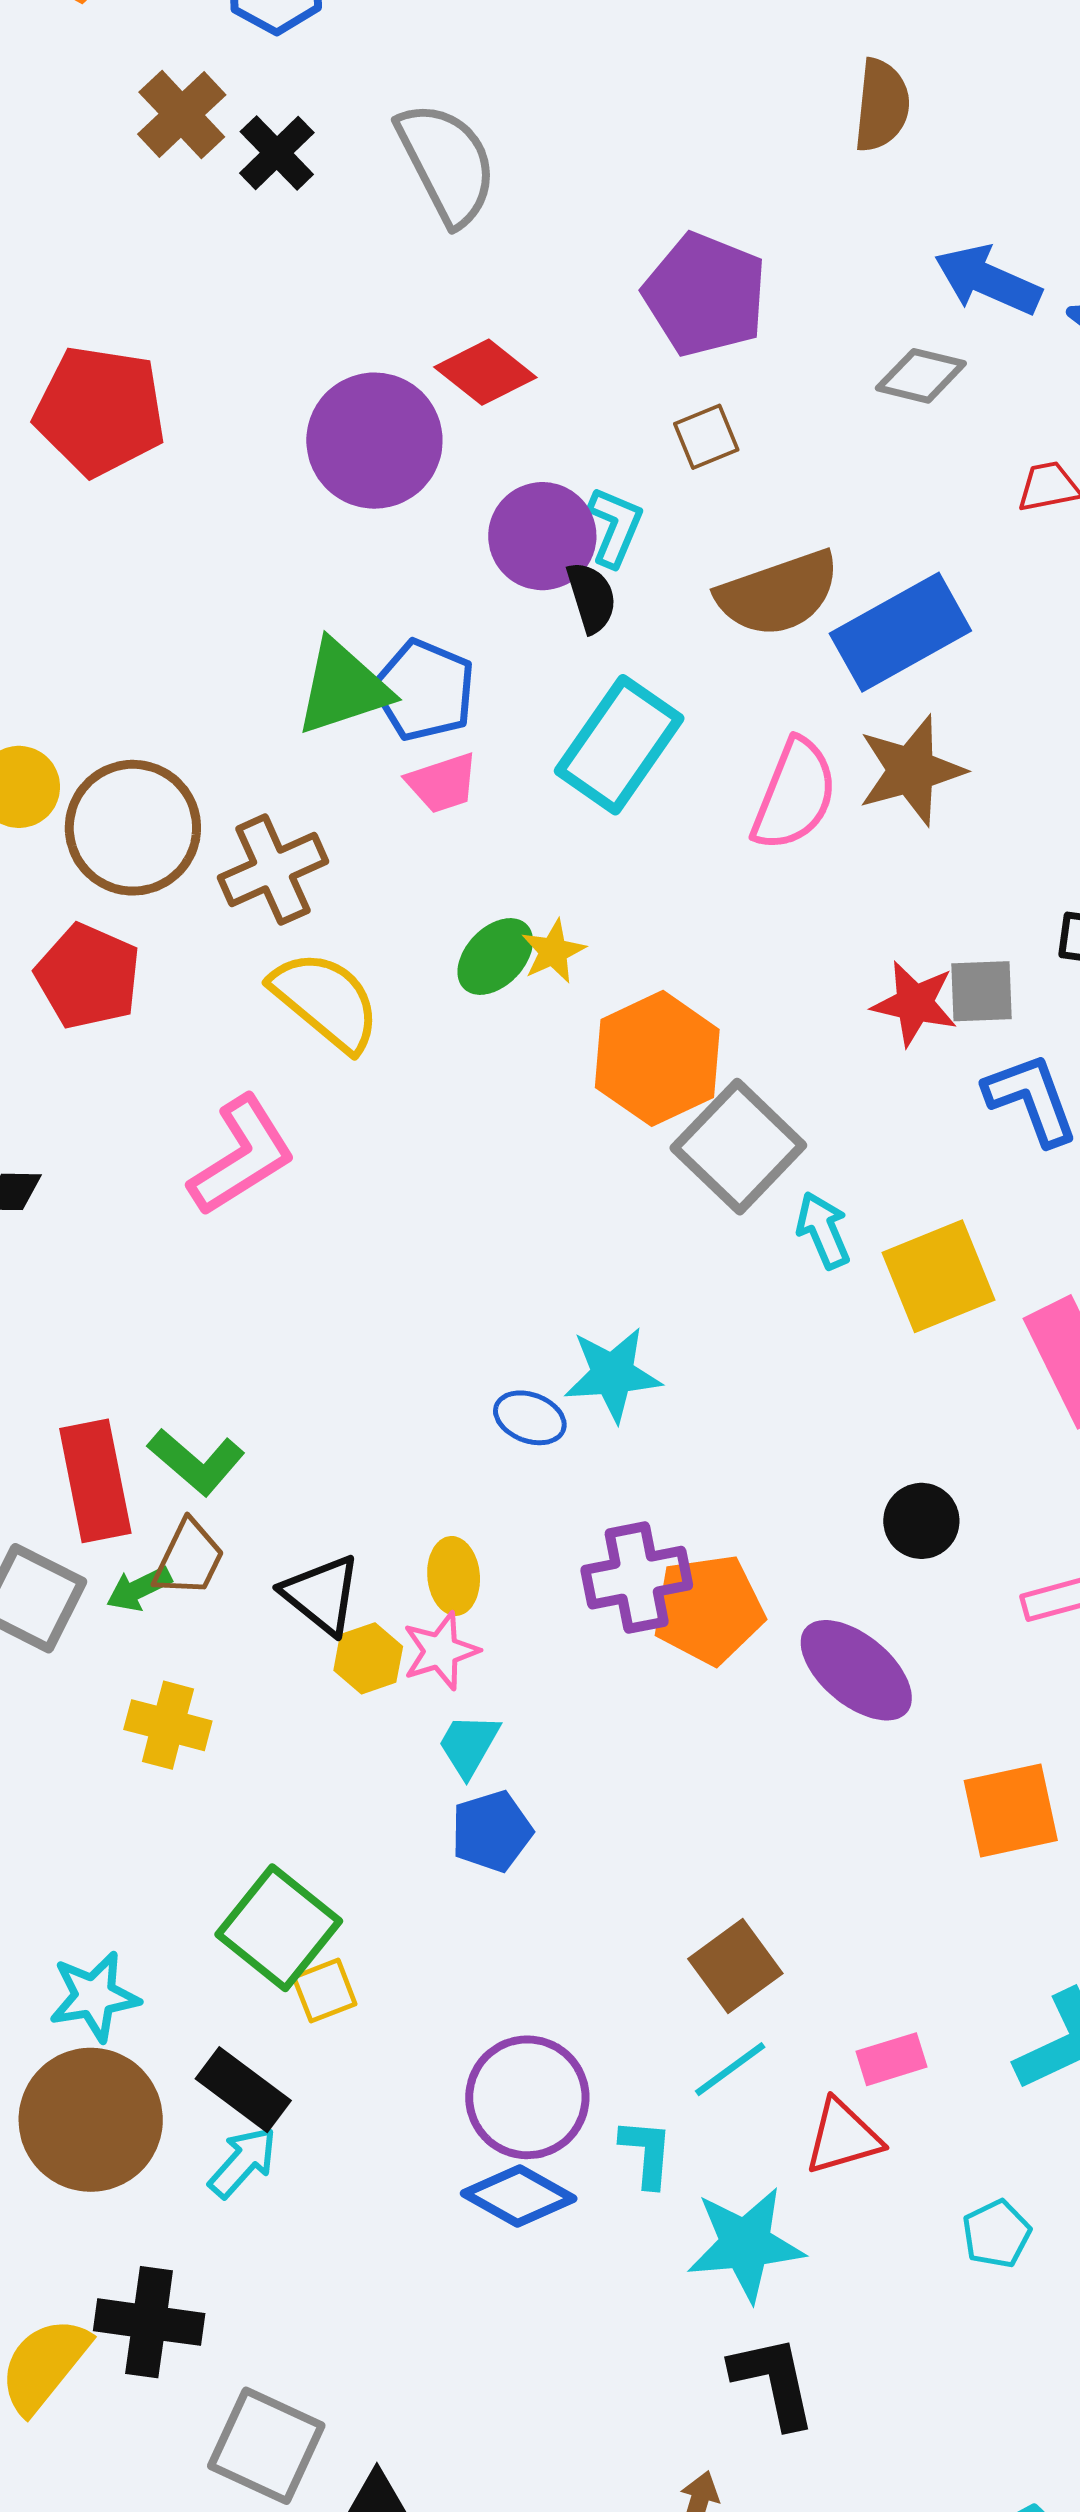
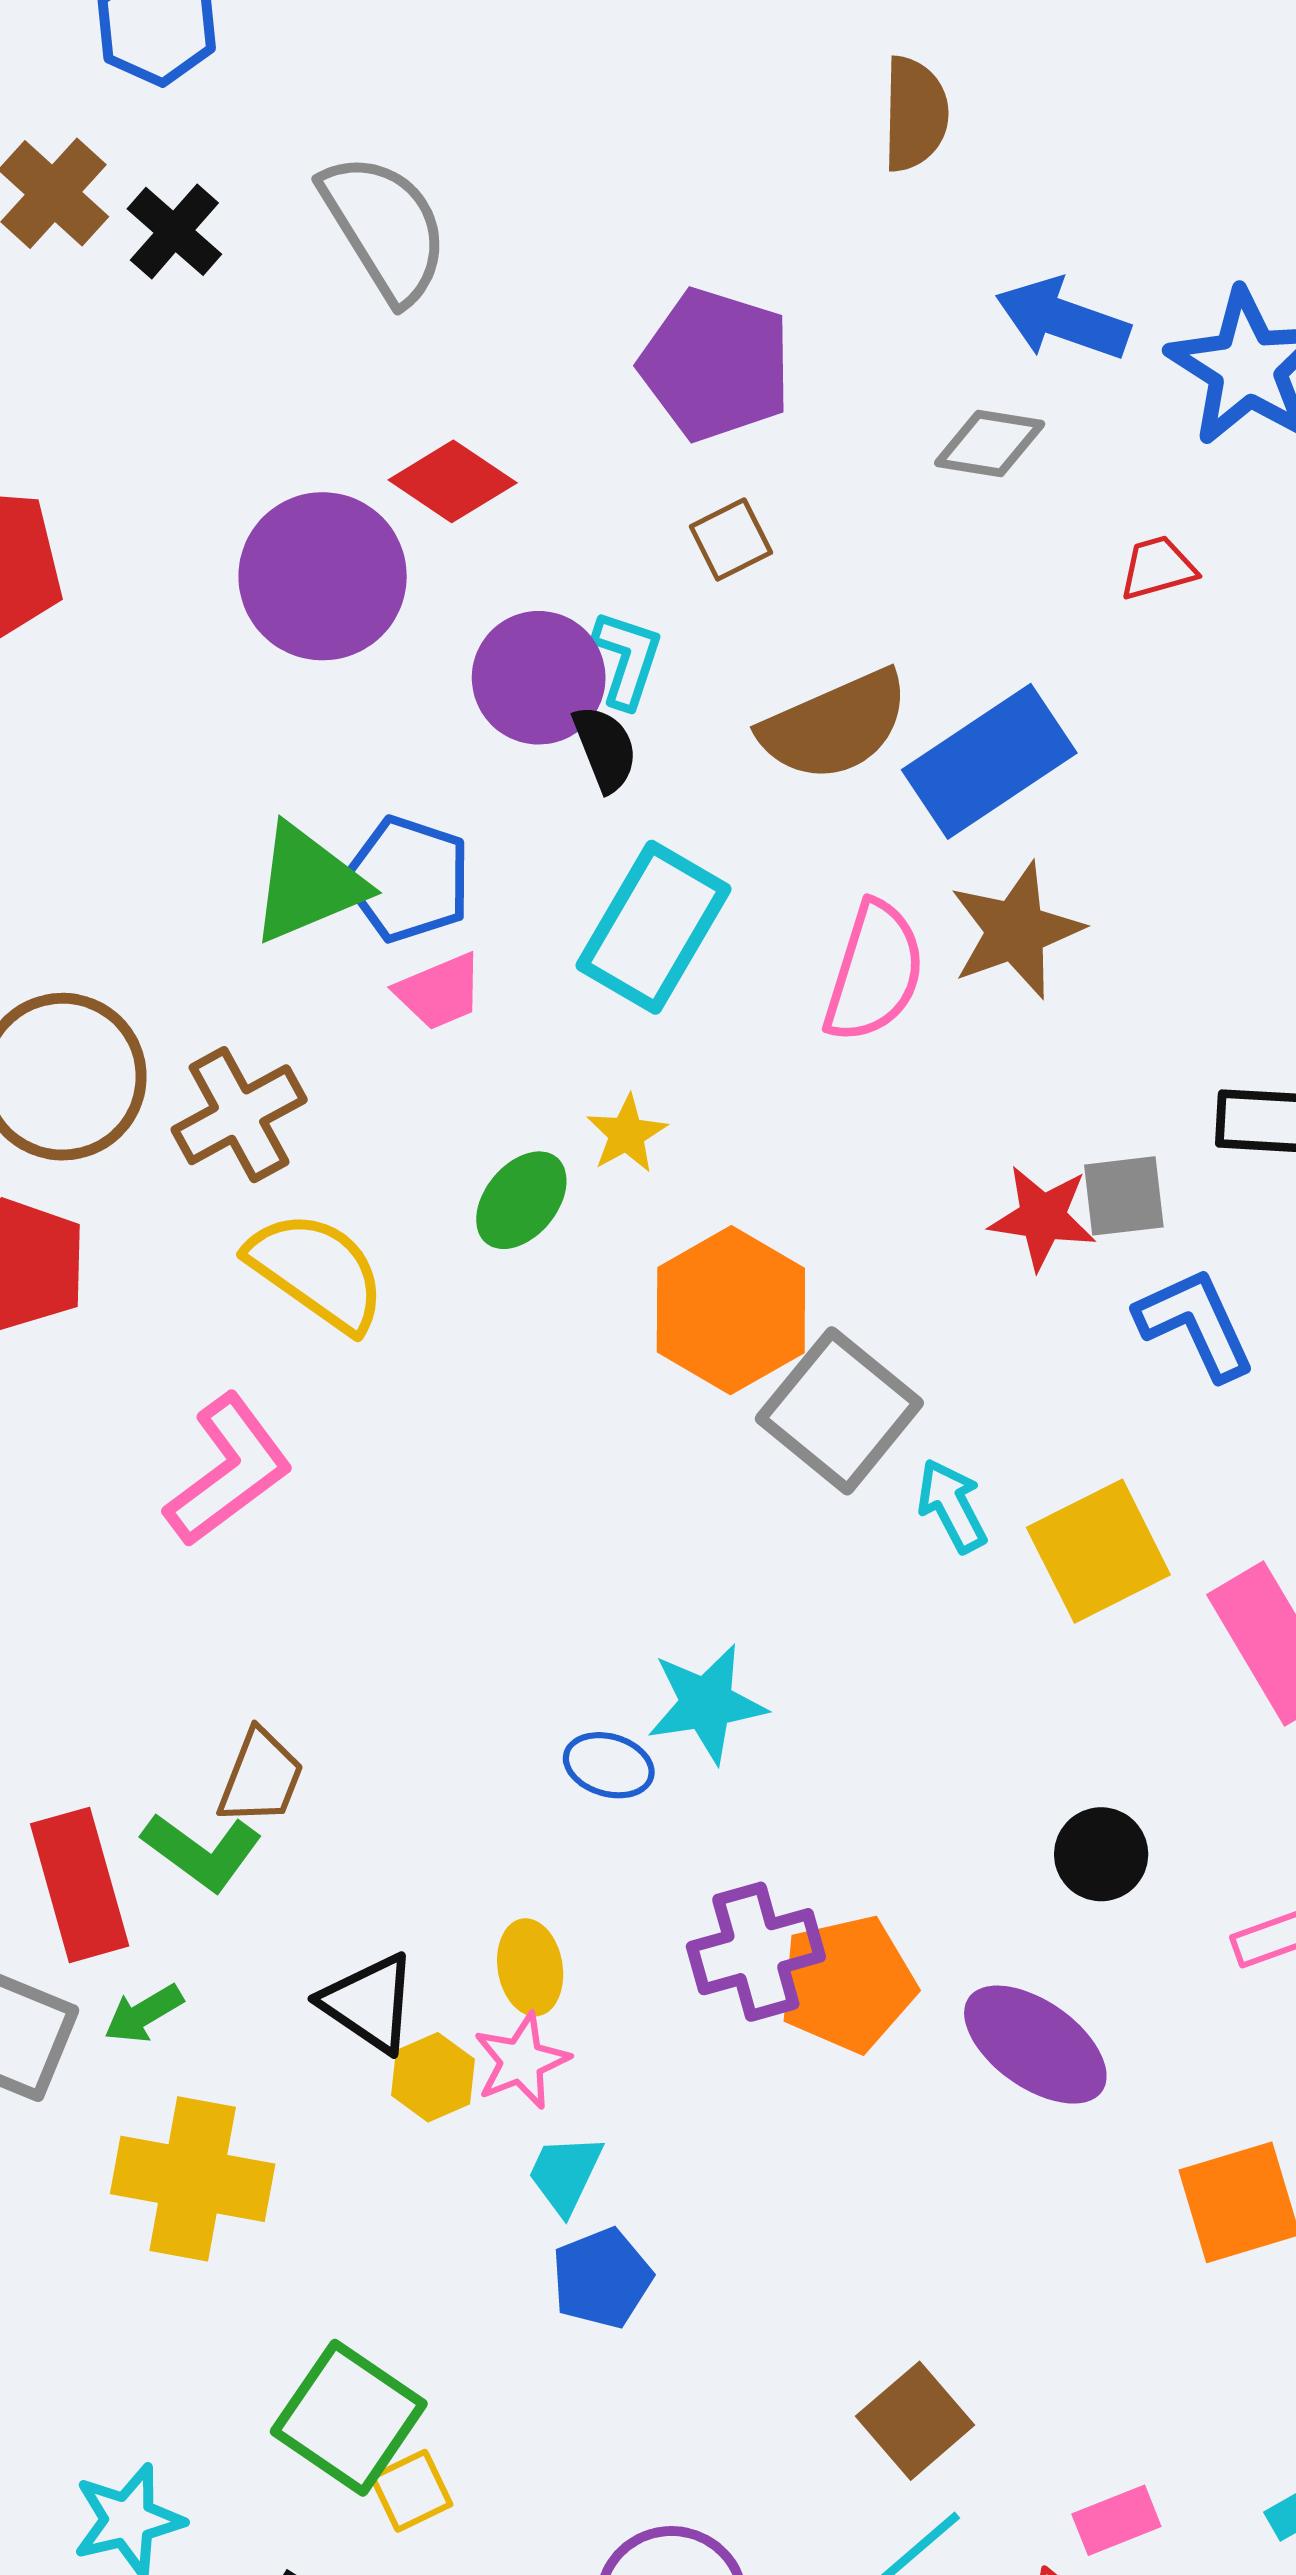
yellow star: (553, 951) -> (627, 1134), moved
brown trapezoid: (189, 1558) -> (261, 1777), moved
yellow cross: (168, 1725) -> (193, 2179), size x1.5

